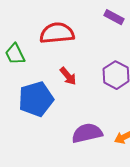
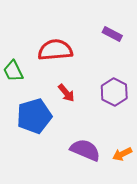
purple semicircle: (87, 133) -> (85, 150), turned 36

